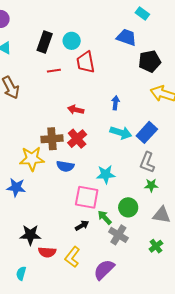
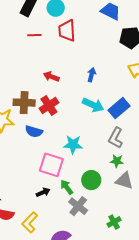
gray triangle: (162, 215) -> (124, 181), moved

